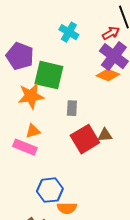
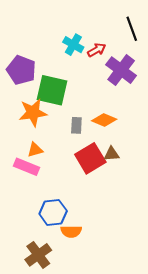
red arrow: (111, 33) -> (97, 50), moved
orange diamond: (108, 75) -> (104, 120), moved

